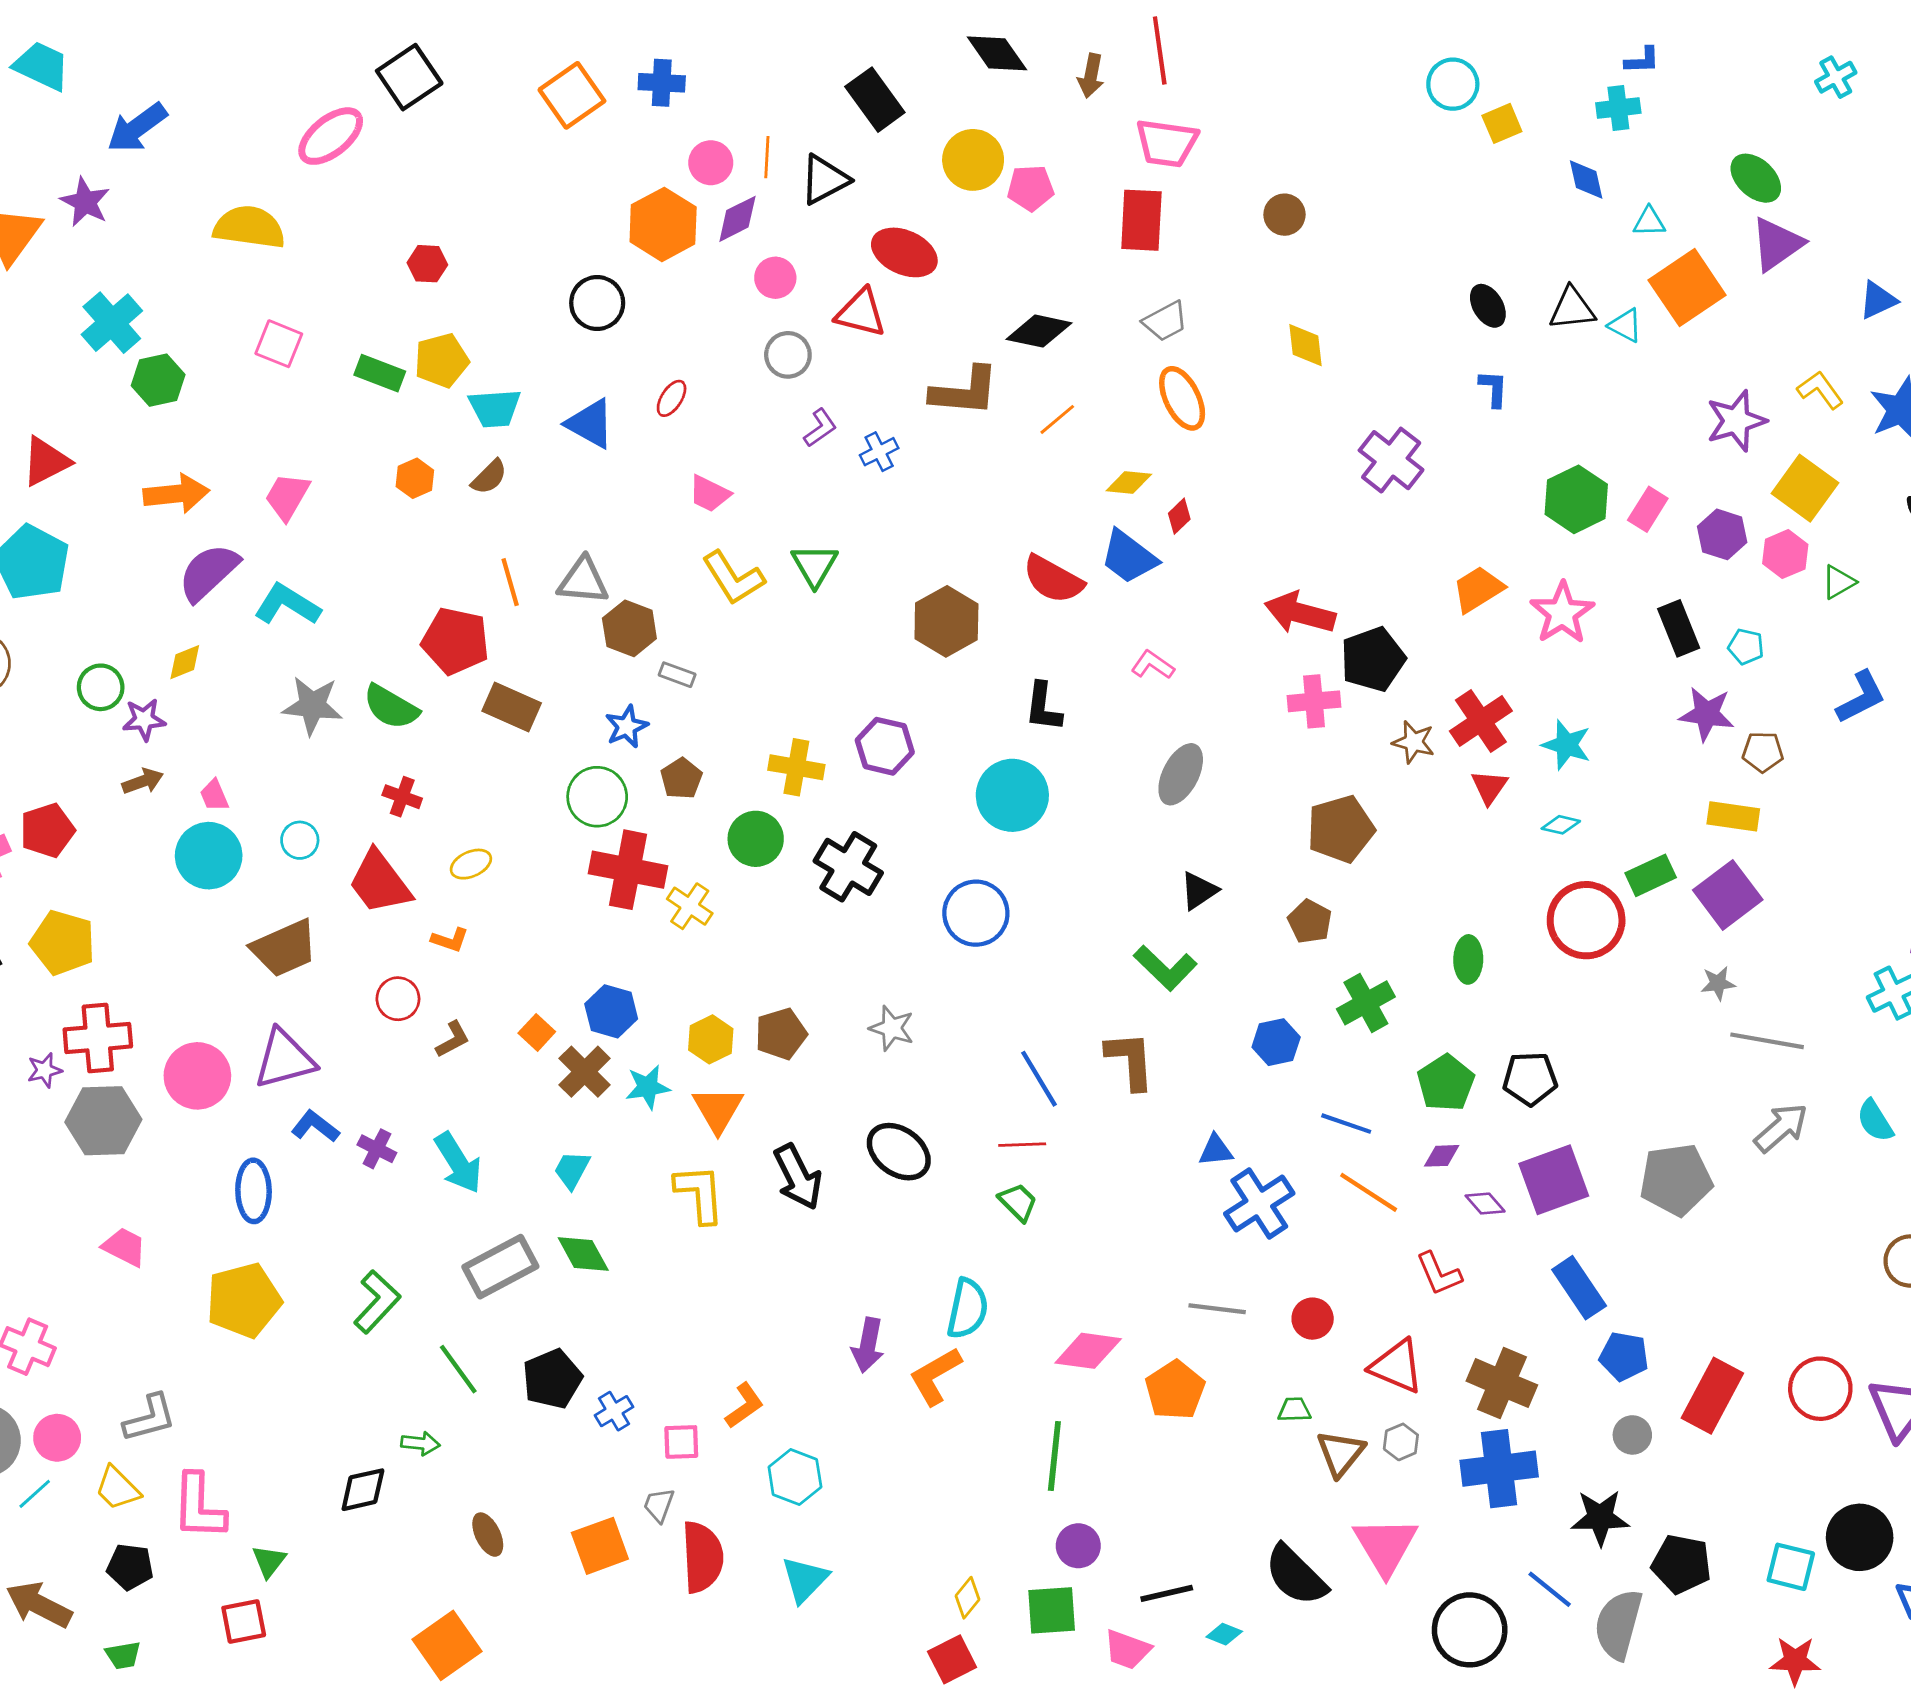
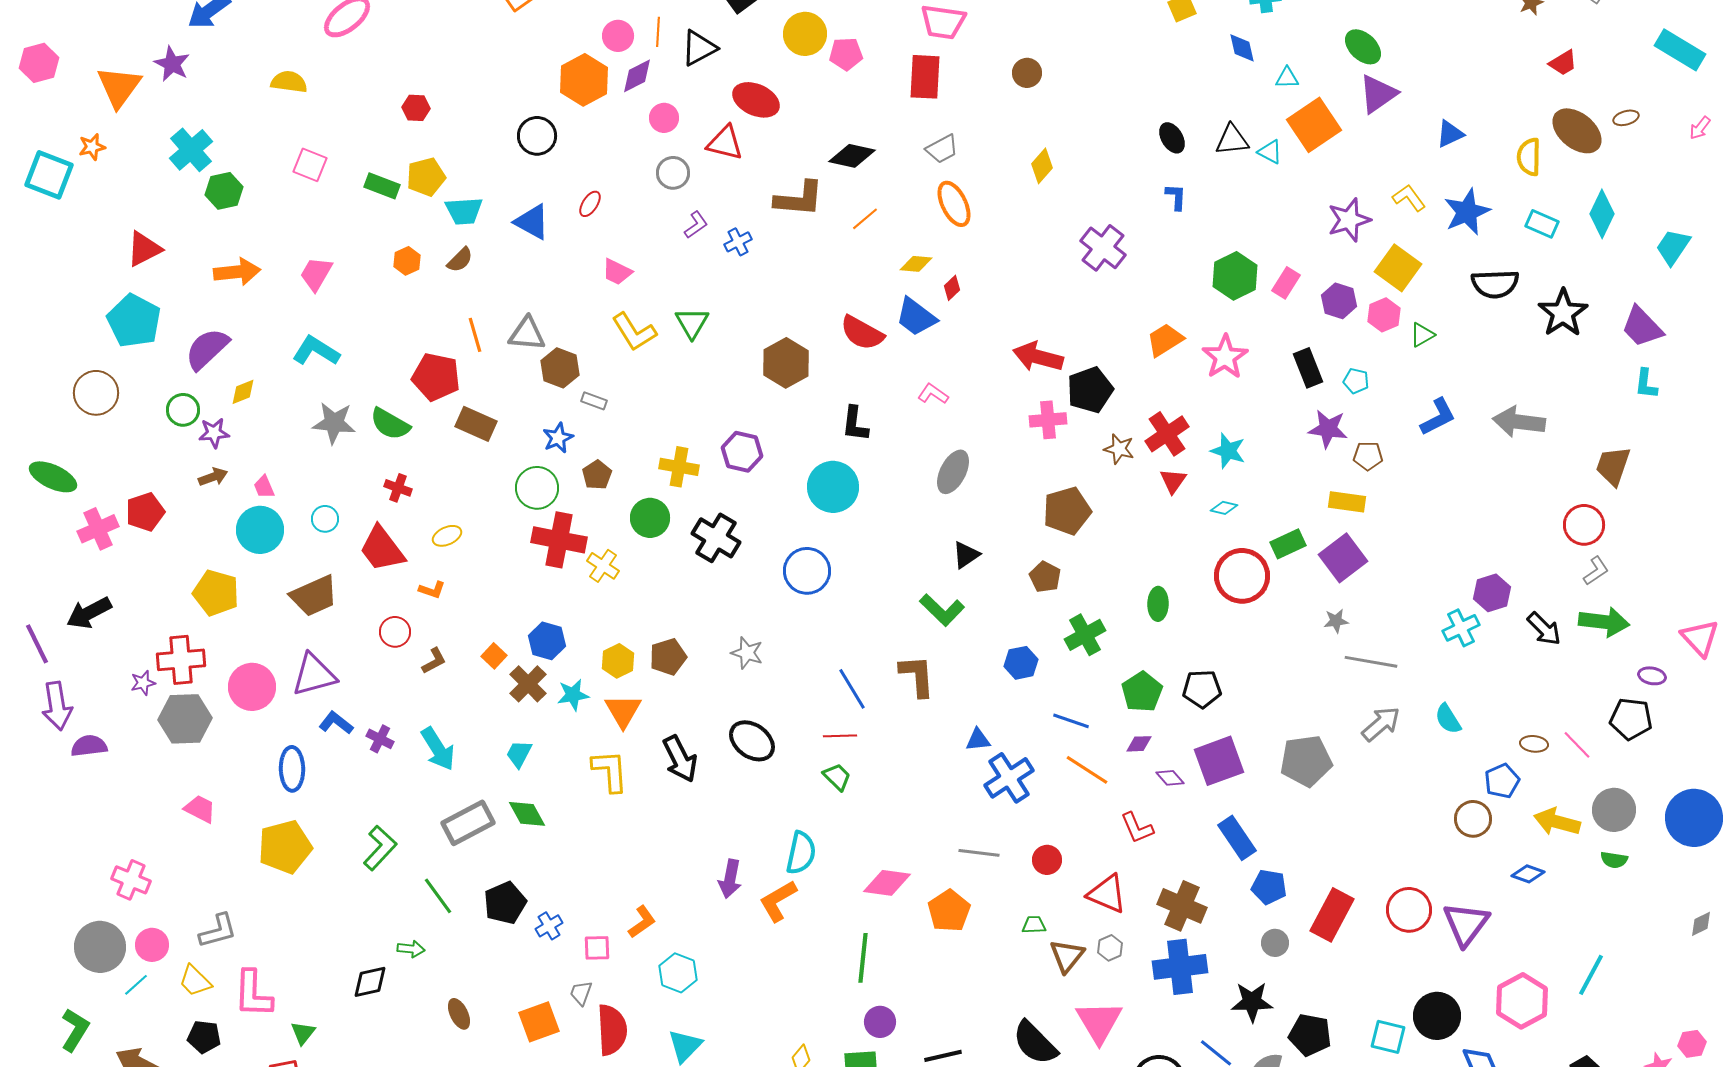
yellow semicircle: (249, 227) -> (289, 82), size x0.7
yellow diamond: (1306, 345) -> (1042, 166), turned 48
purple semicircle: (209, 572) -> (207, 349), moved
yellow pentagon: (63, 943) -> (216, 593), moved

